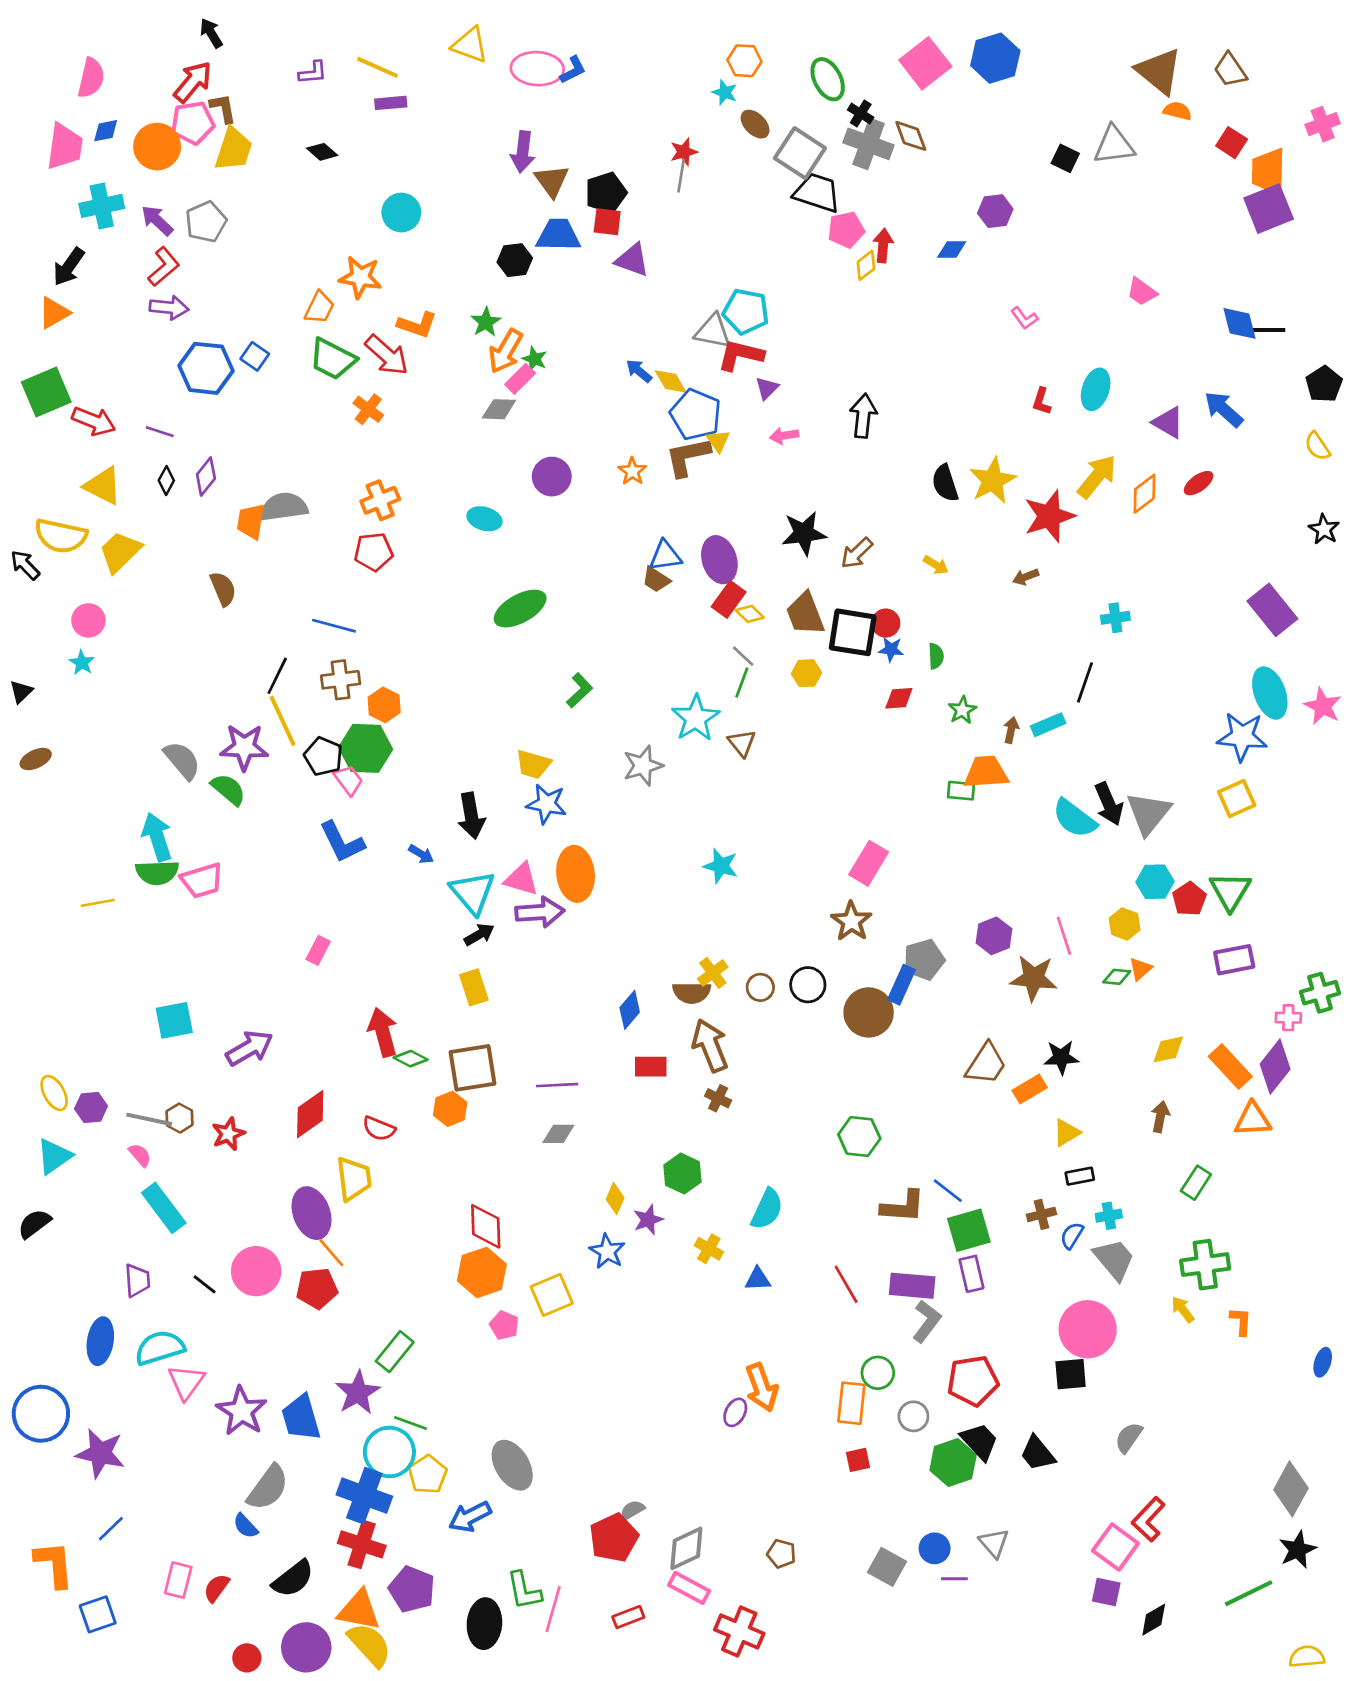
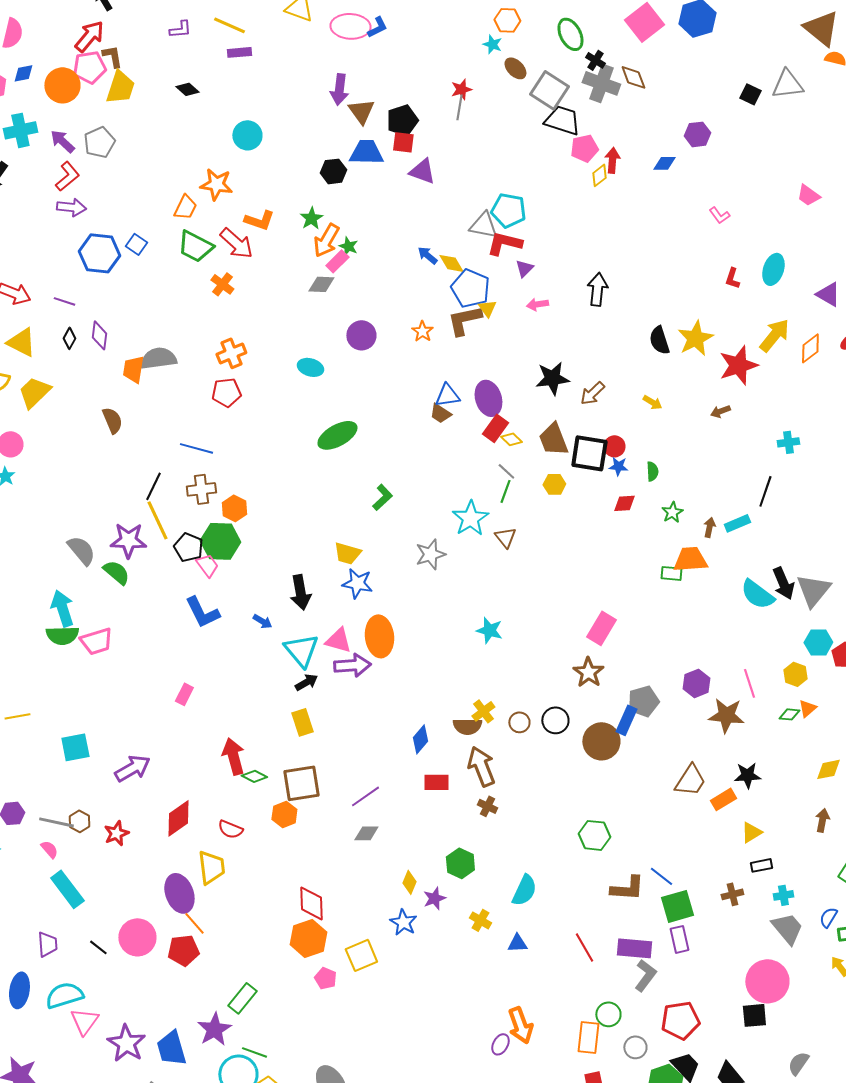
purple diamond: (206, 477) -> (99, 335), turned -32
yellow line: (98, 903) -> (17, 716), moved
purple line: (557, 1085) -> (365, 796), turned -32
blue semicircle: (1072, 1236) -> (828, 917), moved

